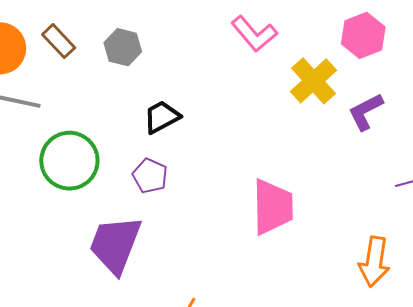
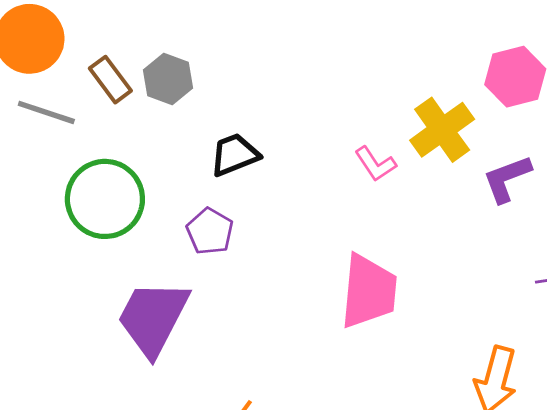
pink L-shape: (254, 34) -> (375, 164), moved, size x0.7
brown rectangle: (59, 41) -> (110, 80), moved
gray hexagon: (123, 47) -> (168, 79), moved

